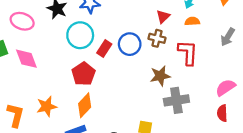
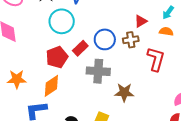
brown cross: (157, 38) -> (131, 40), turned -35
red rectangle: (104, 49) -> (80, 48), moved
brown star: (160, 76) -> (124, 92), moved
gray cross: (176, 100) -> (98, 71), moved

